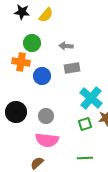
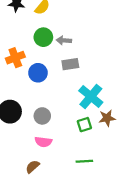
green circle: (32, 43) -> (43, 37), moved
orange cross: (21, 62) -> (15, 58), turned -30
pink semicircle: (47, 140) -> (43, 142), size x0.7

